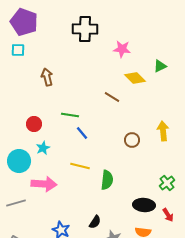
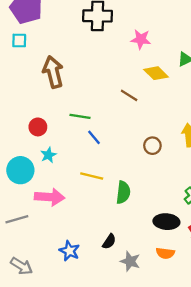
brown arrow: (47, 77) -> (53, 72), size x1.5

